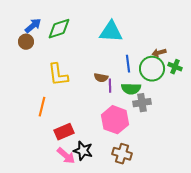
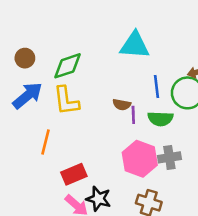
blue arrow: (33, 26) -> (27, 96), moved, size x1.4
green diamond: (59, 29) -> (67, 66), moved
gray cross: (142, 103) -> (169, 157), moved

